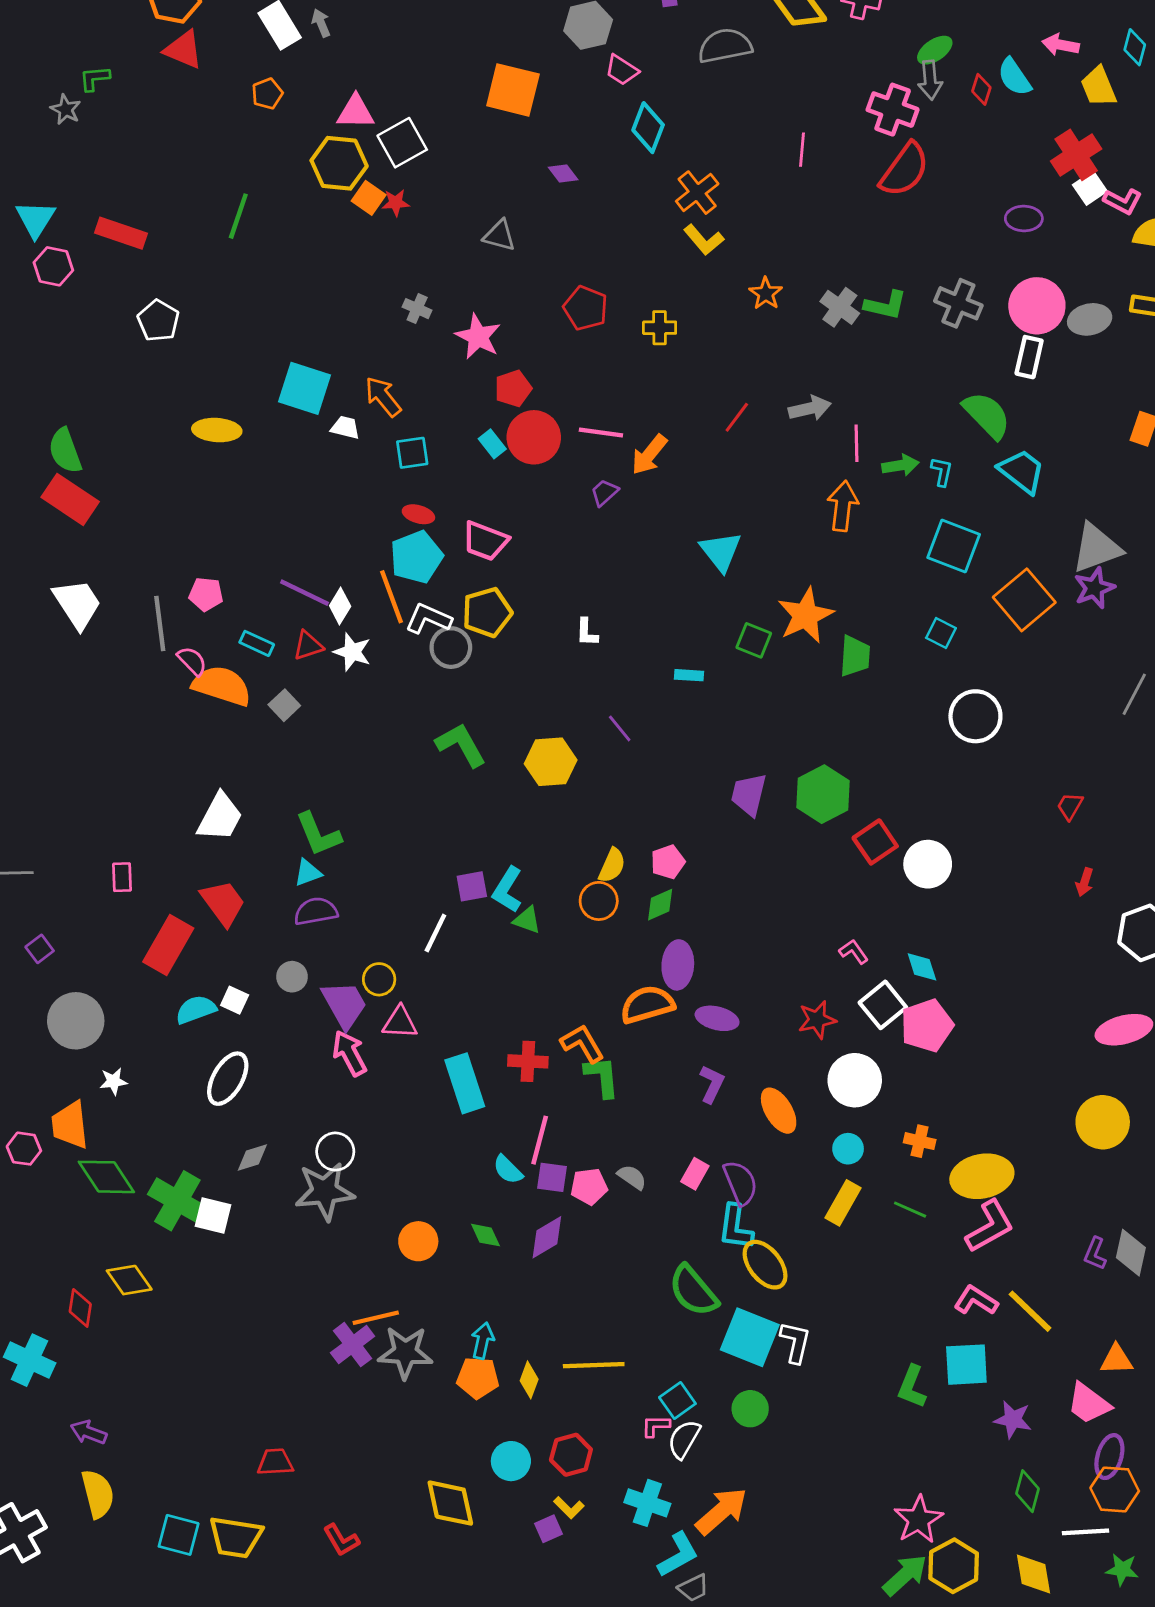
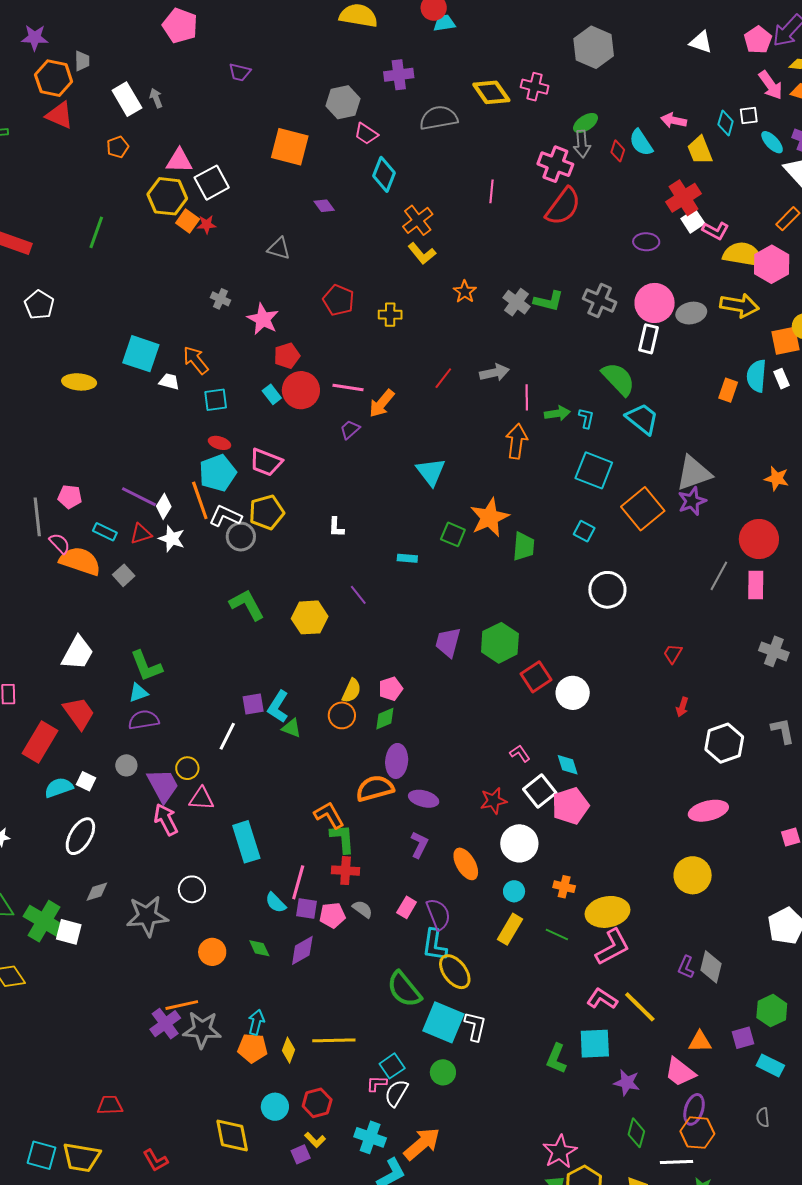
red cross: (528, 1061) -> (346, 871), moved
white circle: (335, 1152) -> (192, 889), moved

